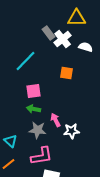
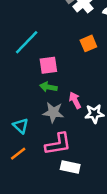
cyan line: (26, 61) -> (27, 42), moved
orange square: (67, 73) -> (88, 43), turned -32

